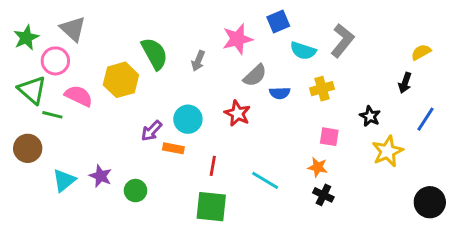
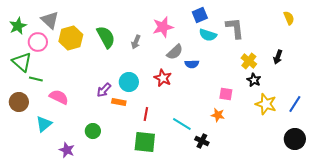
blue square: (278, 22) -> (200, 15), moved
gray L-shape: (342, 41) -> (235, 28), turned -45
yellow semicircle: (421, 52) -> (289, 18), moved, turned 96
yellow hexagon: (121, 80) -> (71, 38), moved
yellow cross: (322, 89) -> (249, 61), moved, turned -35
pink semicircle: (79, 96) -> (59, 97), moved
blue line: (425, 119) -> (295, 104), moved
yellow star: (388, 151) -> (266, 104), turned -30
purple star: (101, 176) -> (67, 150), moved
black cross: (323, 195) -> (202, 141), moved

